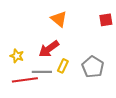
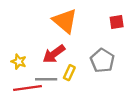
orange triangle: (59, 19) -> (65, 21), size x1.4
gray pentagon: (93, 67) -> (102, 61), moved

